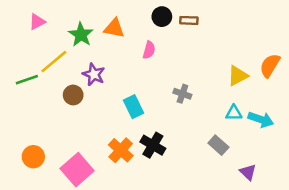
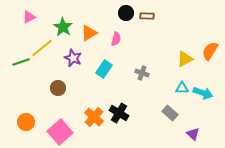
orange triangle: (114, 28) -> (89, 33), moved, turned -42
brown circle: (73, 95) -> (58, 88), moved
cyan rectangle: (134, 107) -> (104, 69), moved, turned 60

